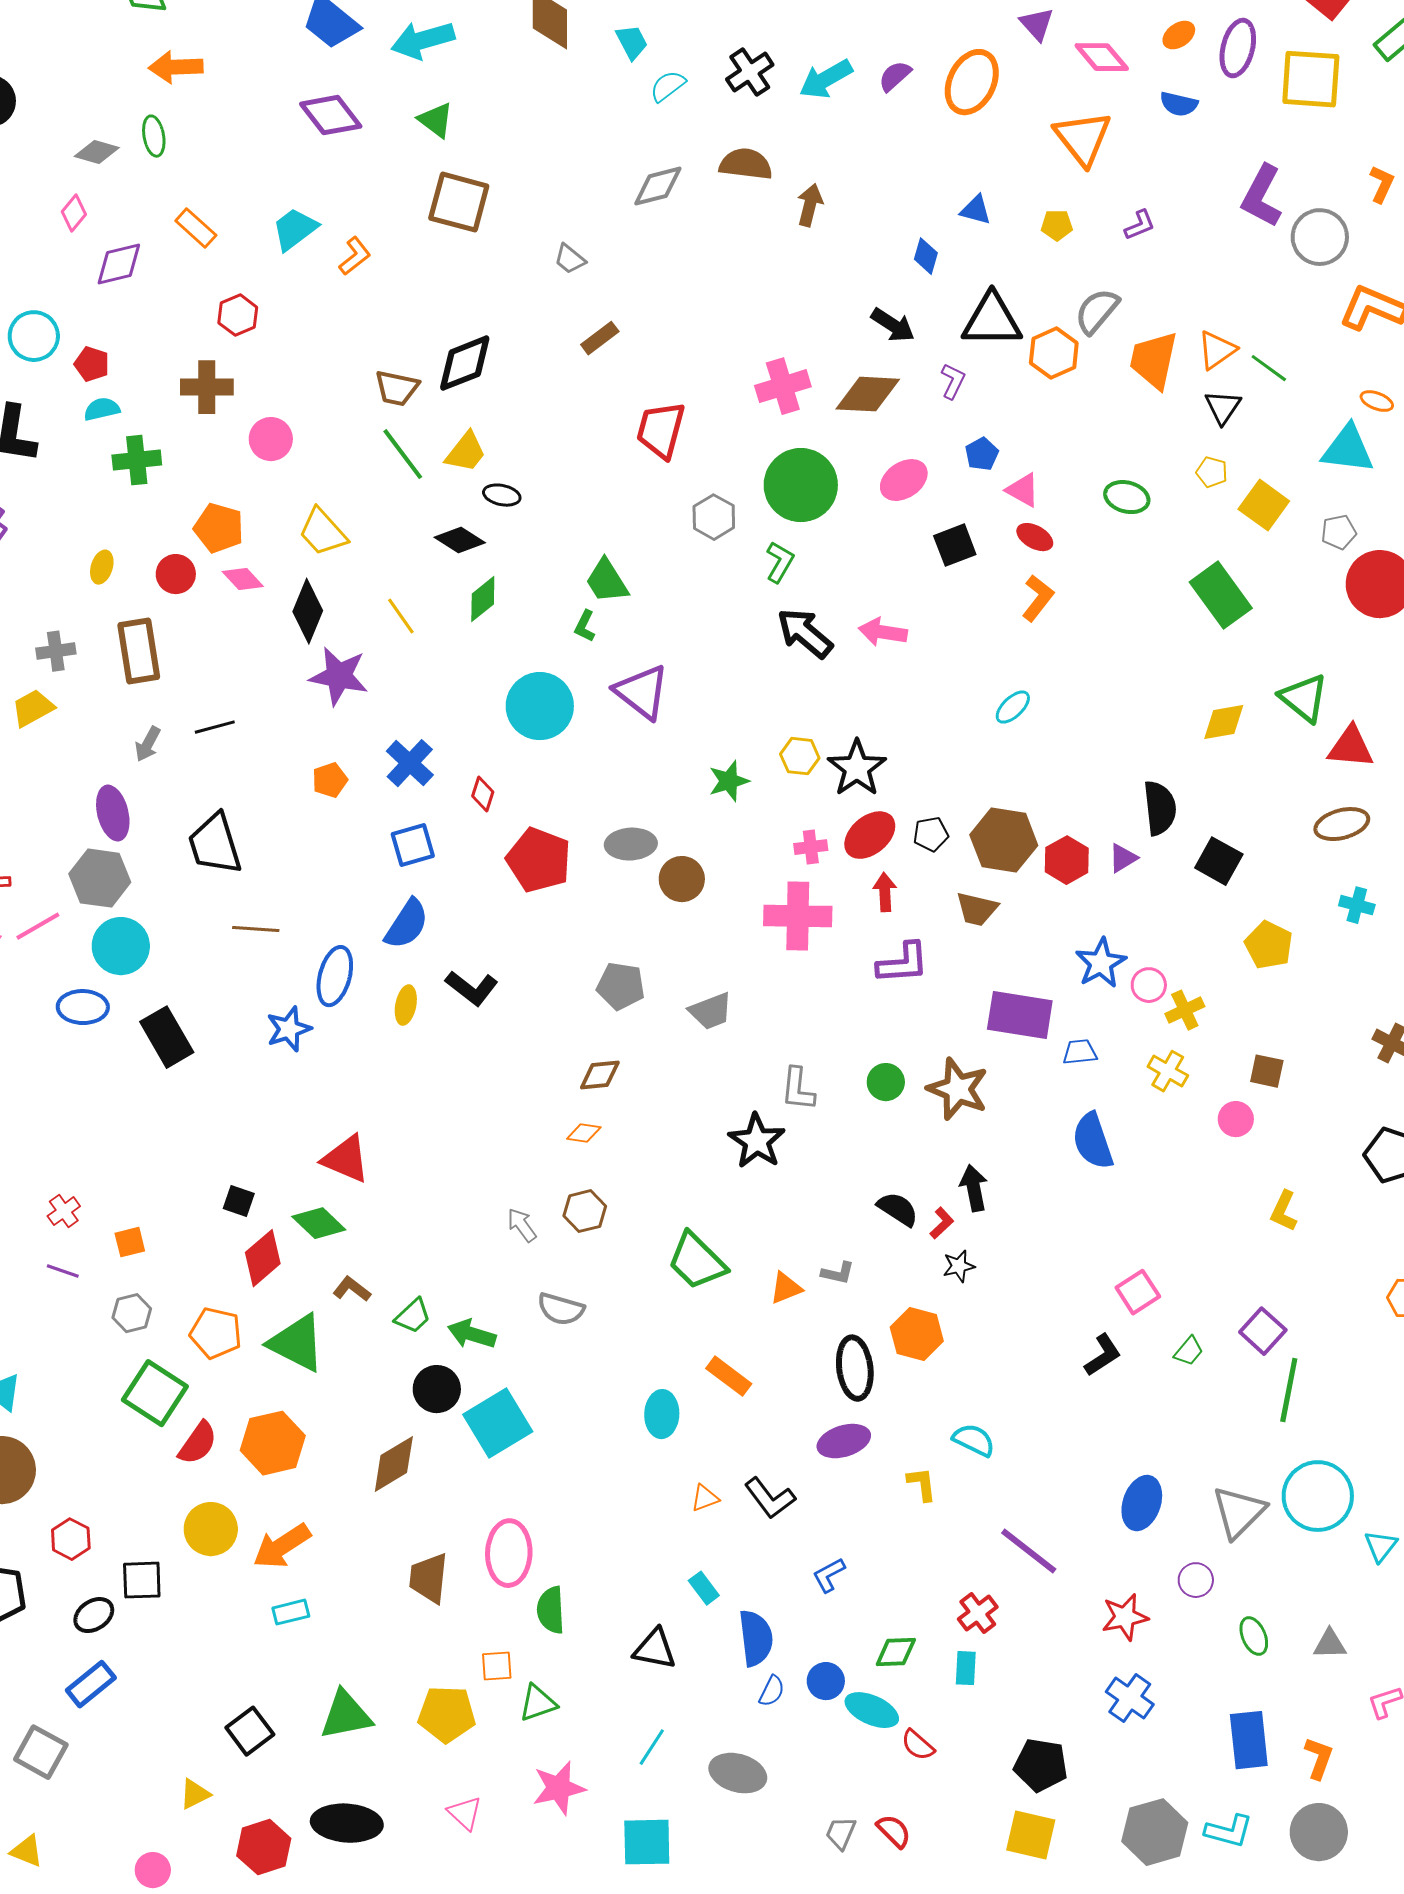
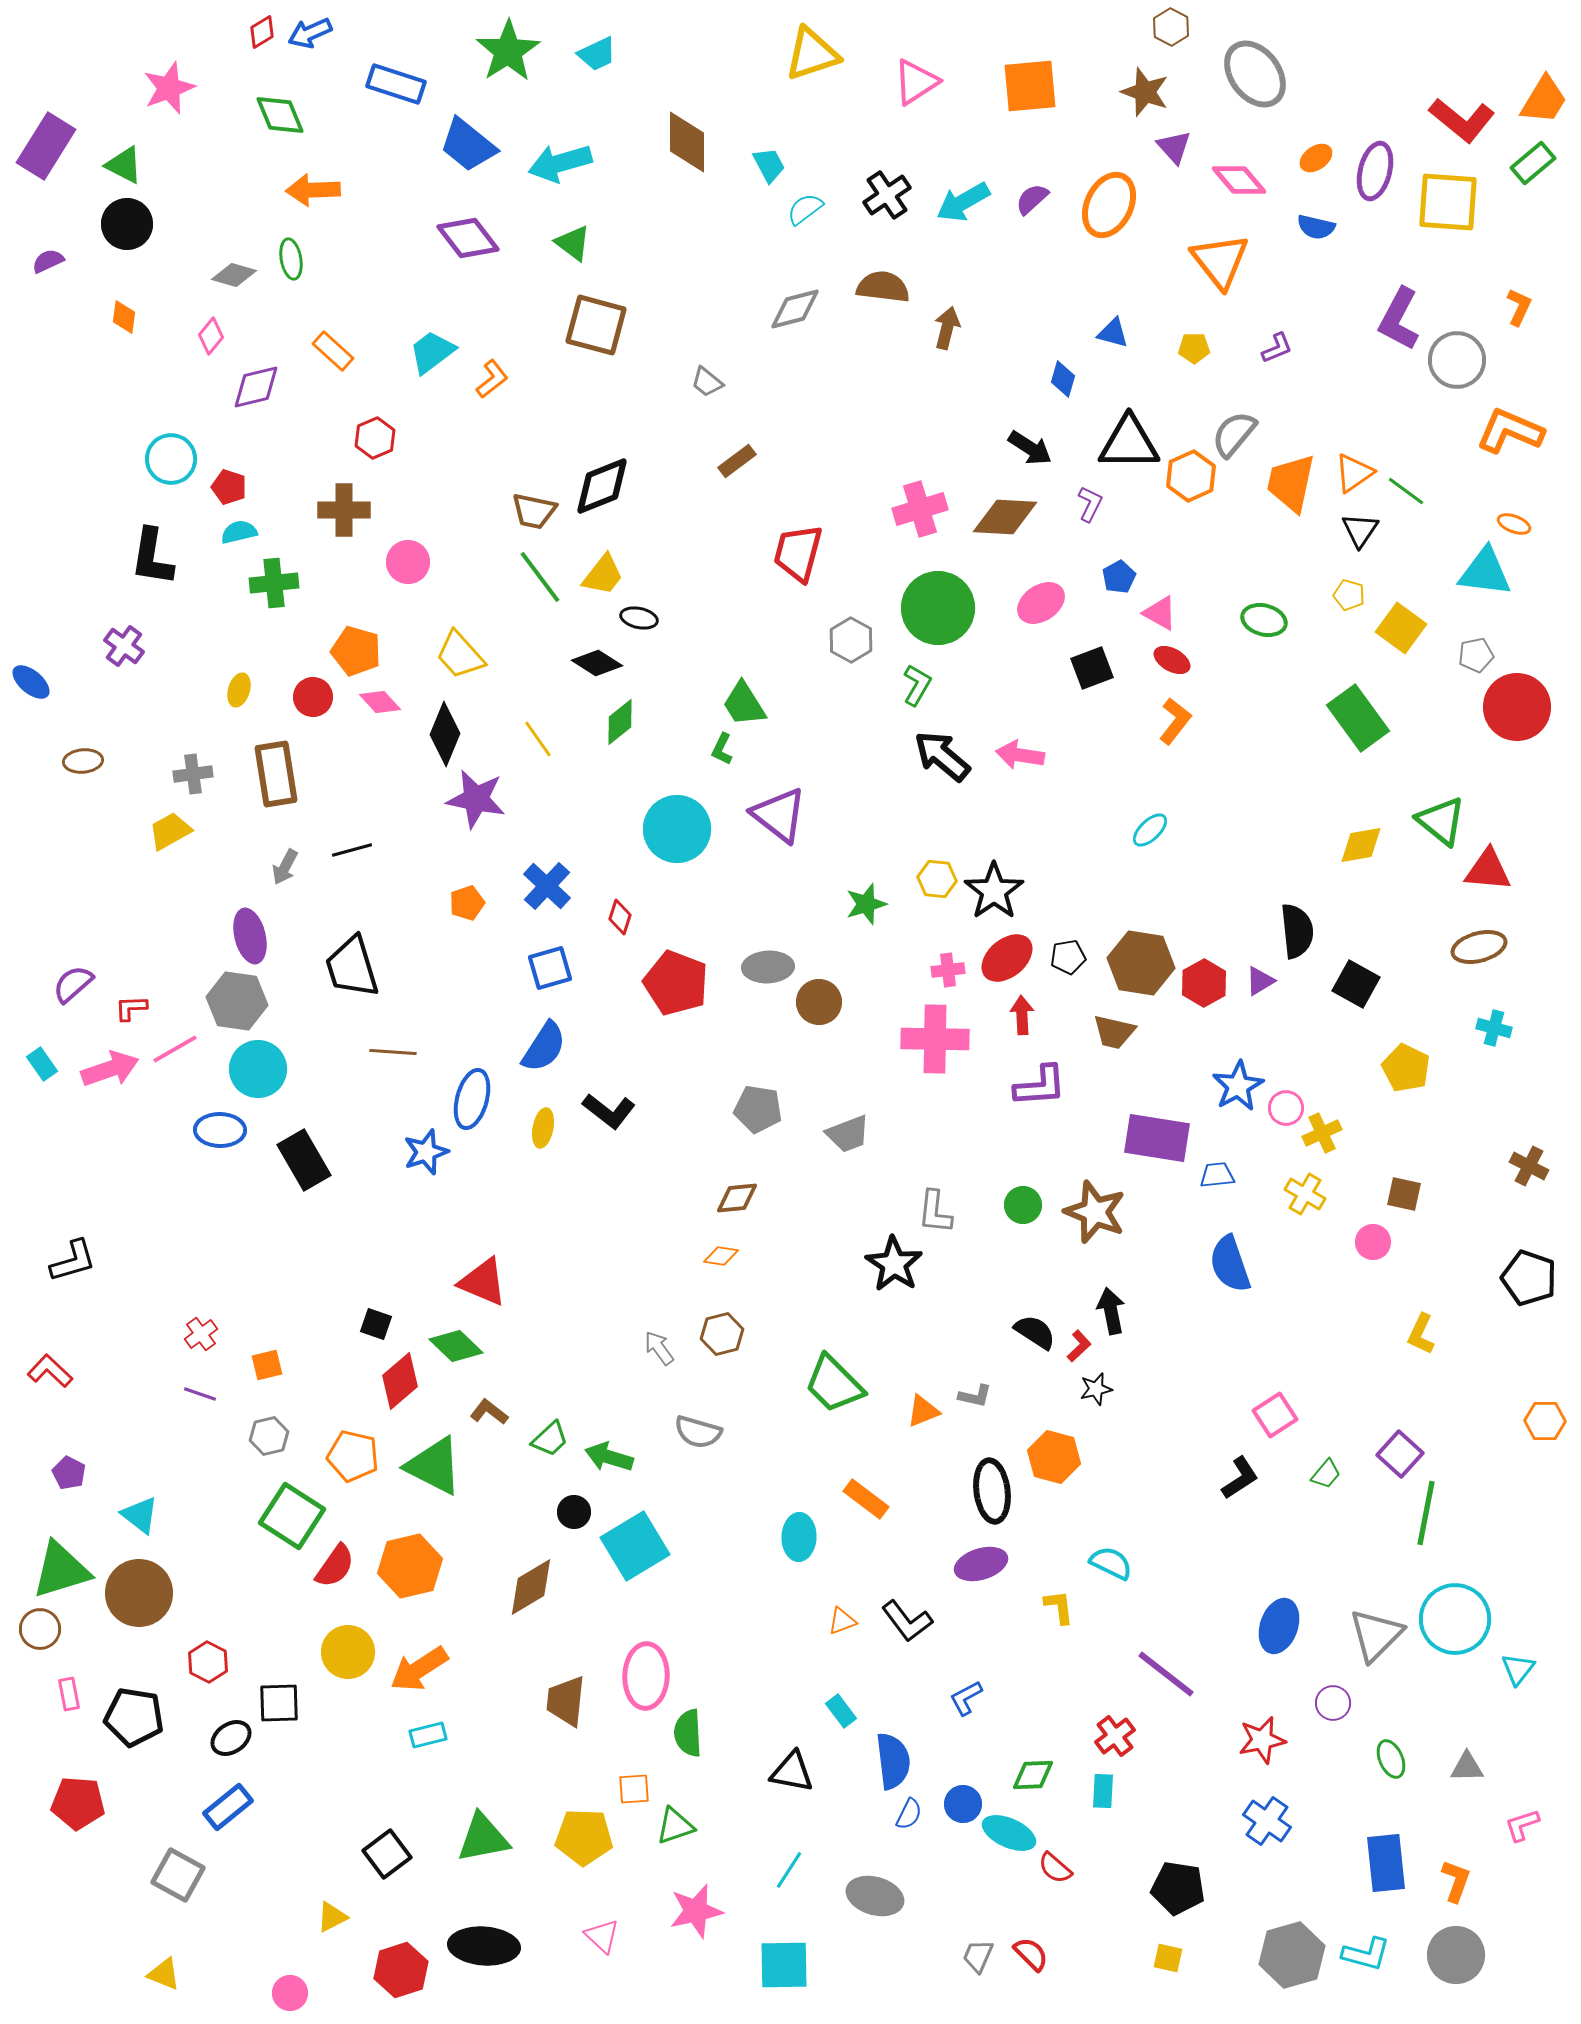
black circle: (437, 1389) -> (574, 1512), size x0.7
yellow square: (1031, 1835) -> (1168, 1958), size x0.6

